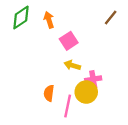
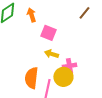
pink square: (69, 41) -> (48, 33), turned -35
orange semicircle: (49, 93) -> (31, 78), size x1.5

